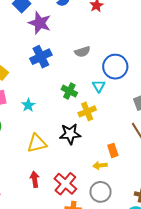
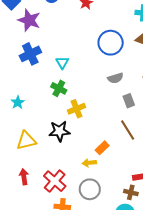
gray semicircle: (82, 52) -> (115, 78), moved
blue circle: (115, 67) -> (111, 43), moved
cyan triangle: (99, 86) -> (62, 63), moved
orange rectangle: (113, 150) -> (102, 148), turned 64

